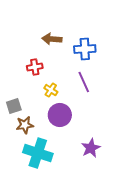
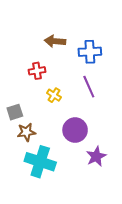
purple circle: (60, 115) -> (75, 130), moved

